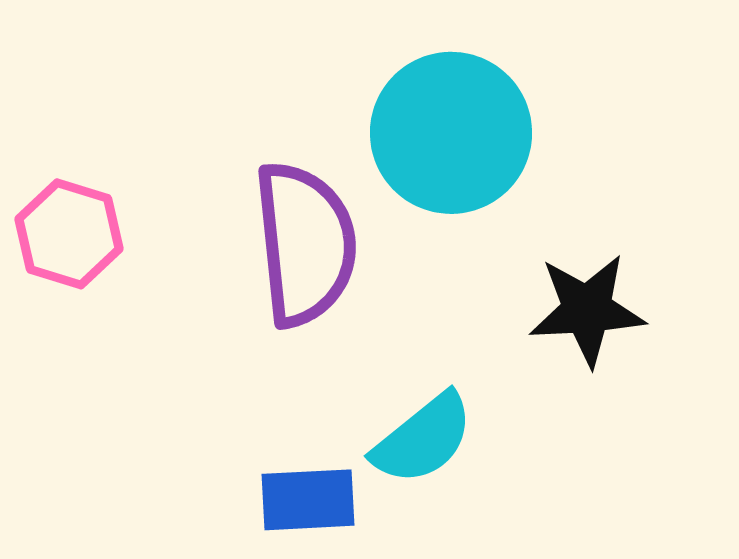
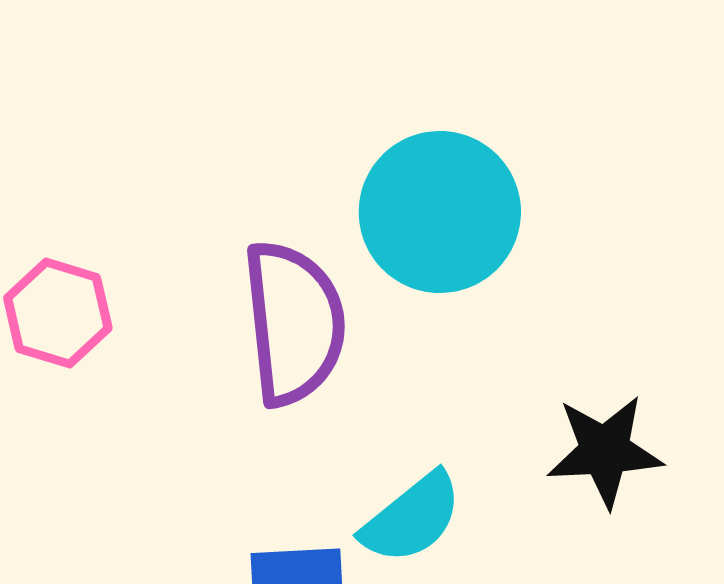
black star: (587, 310) -> (605, 451), moved

